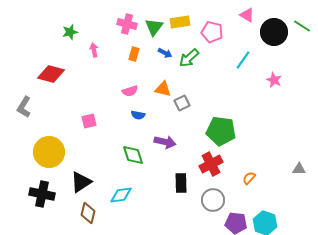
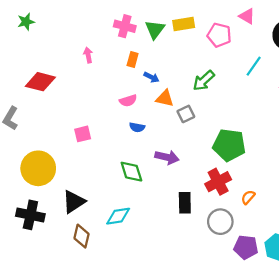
pink triangle: (247, 15) -> (247, 16), moved
green star: (70, 32) -> (26, 22), moved
blue arrow: (165, 53) -> (151, 77), moved
green arrow: (189, 58) -> (204, 81), moved
orange semicircle: (249, 178) -> (248, 197), moved

